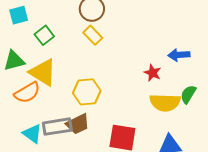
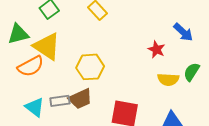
blue arrow: (179, 55) -> (183, 32), turned -135
yellow semicircle: (165, 103) -> (168, 79), size x0.7
gray rectangle: (57, 127) -> (60, 101), size x0.7

